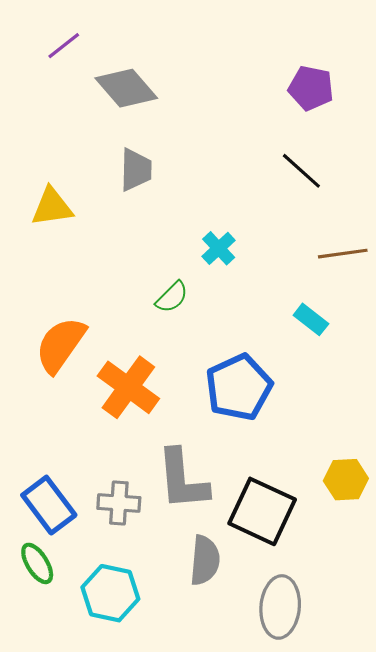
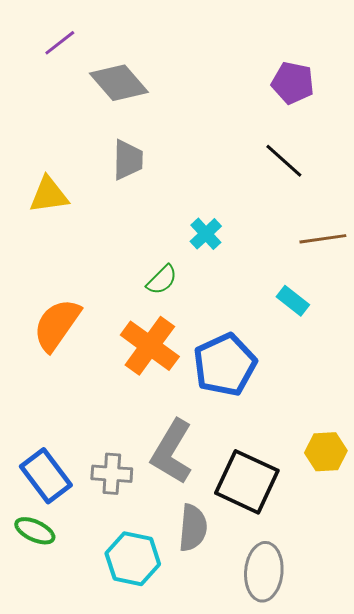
orange cross: (128, 387) -> (150, 346), moved
gray L-shape: (183, 480) -> (172, 452), turned 36
green ellipse: (37, 563) -> (35, 531), turned -33
cyan hexagon: (110, 593) -> (133, 559), moved

